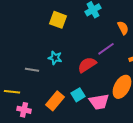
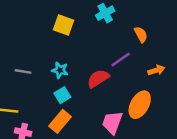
gray line: (32, 70) -> (23, 71), moved
cyan square: (78, 95) -> (62, 95), moved
pink trapezoid: (99, 102) -> (112, 123), turned 120

